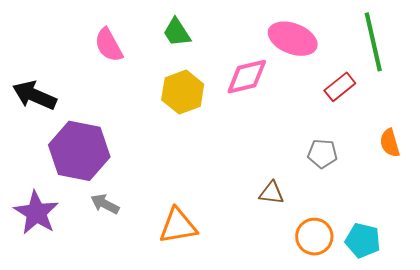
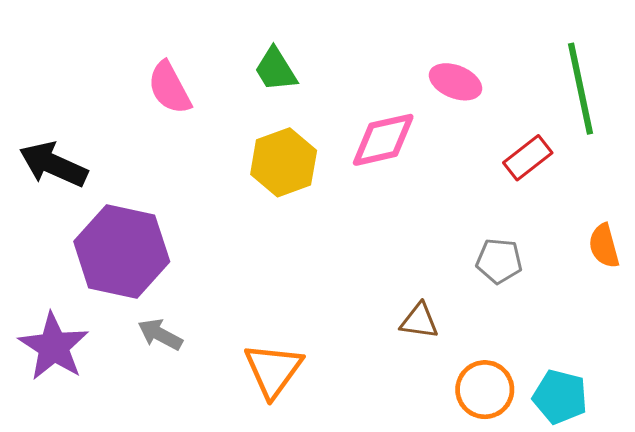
pink ellipse: (293, 39) -> (455, 82), size x0.7
orange triangle: (178, 226) -> (273, 370), turned -45

